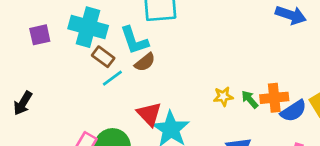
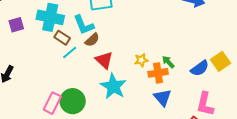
yellow star: (223, 96) -> (141, 60), moved
orange cross: (274, 98) -> (158, 73), moved
red triangle: (149, 114) -> (104, 60), moved

